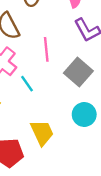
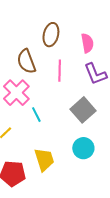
pink line: (46, 49) -> (60, 71), moved

